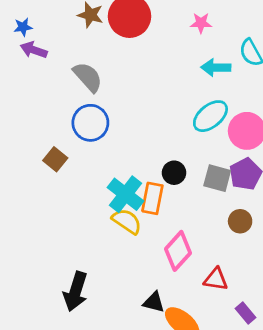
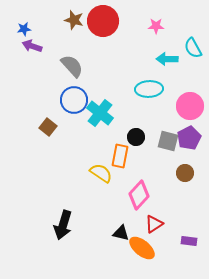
cyan ellipse: (210, 116) -> (149, 89), moved, turned 36
cyan cross: (125, 194) -> (100, 113), moved
red triangle: (216, 279) -> (154, 224), moved, turned -42
purple rectangle: (245, 313) -> (189, 241), turned -42

